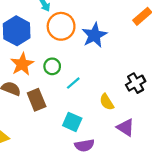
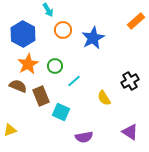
orange circle: (61, 26) -> (63, 30), size x0.7
cyan square: (72, 122) -> (61, 112), moved
purple triangle: (126, 128) -> (130, 132), moved

